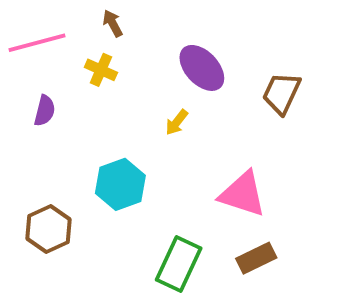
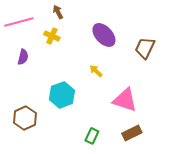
yellow arrow: (177, 122) -> (96, 71), moved, turned 96
green rectangle: (179, 264) -> (92, 136), size x0.6

